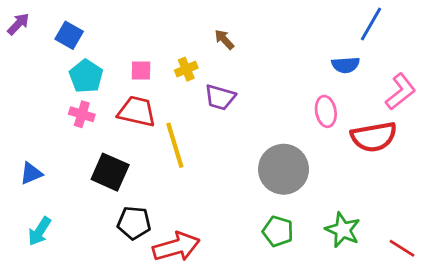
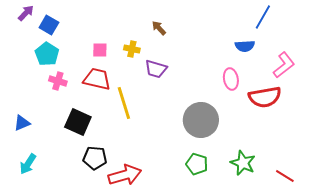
purple arrow: (18, 24) -> (26, 13), moved
yellow cross: (186, 69) -> (132, 49), turned 35
cyan pentagon: (86, 76) -> (47, 54), moved

